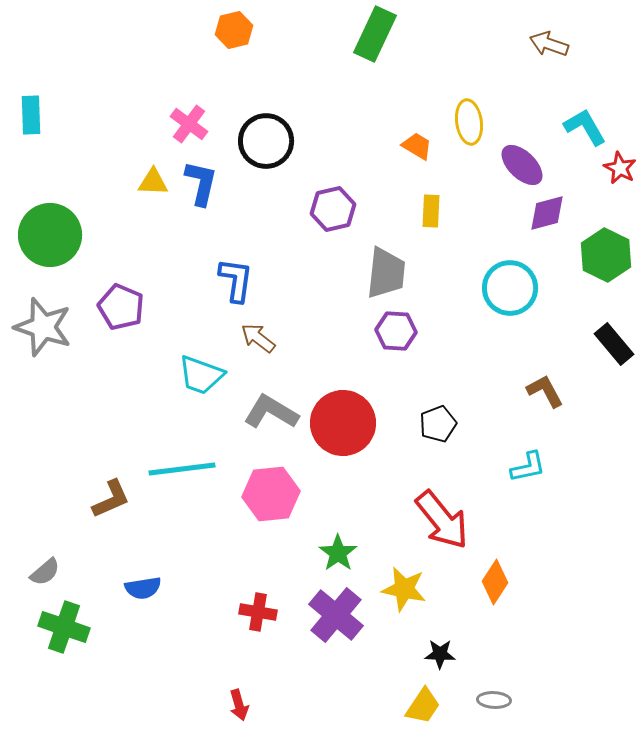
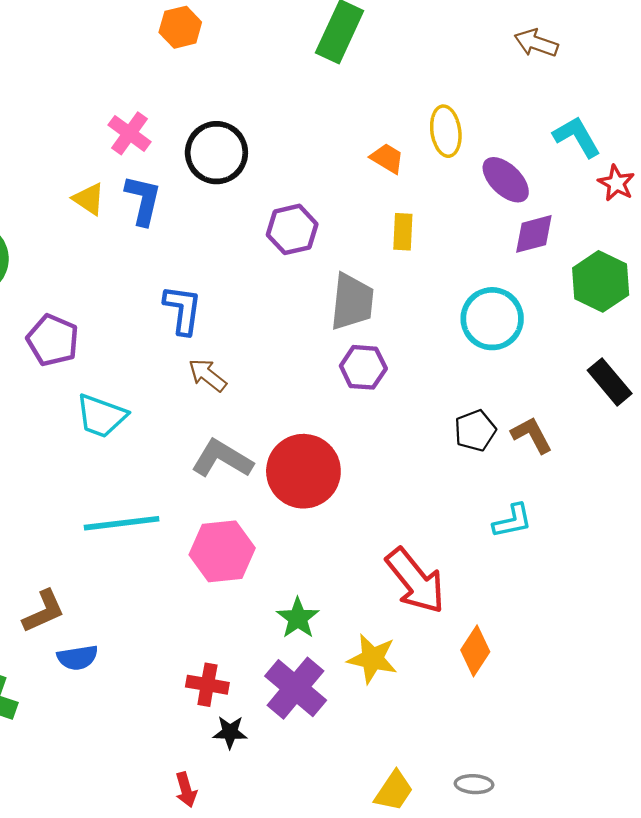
yellow triangle: (153, 182) -> (89, 199), turned 32
cyan trapezoid: (201, 375) -> (101, 416), moved
black pentagon: (438, 424) -> (475, 431), moved
brown L-shape: (111, 499) -> (44, 611), moved
black star: (440, 654) -> (230, 732), moved

